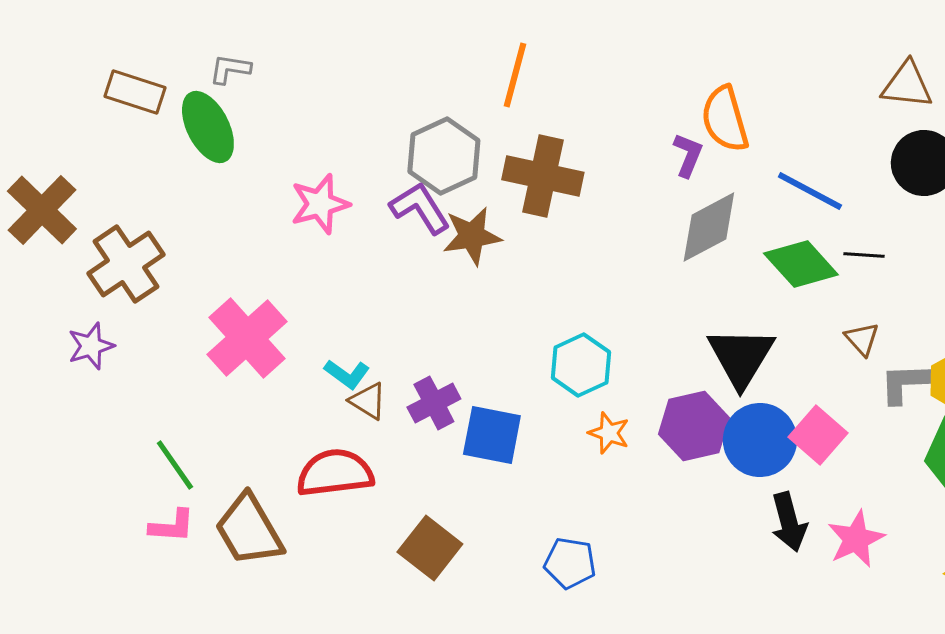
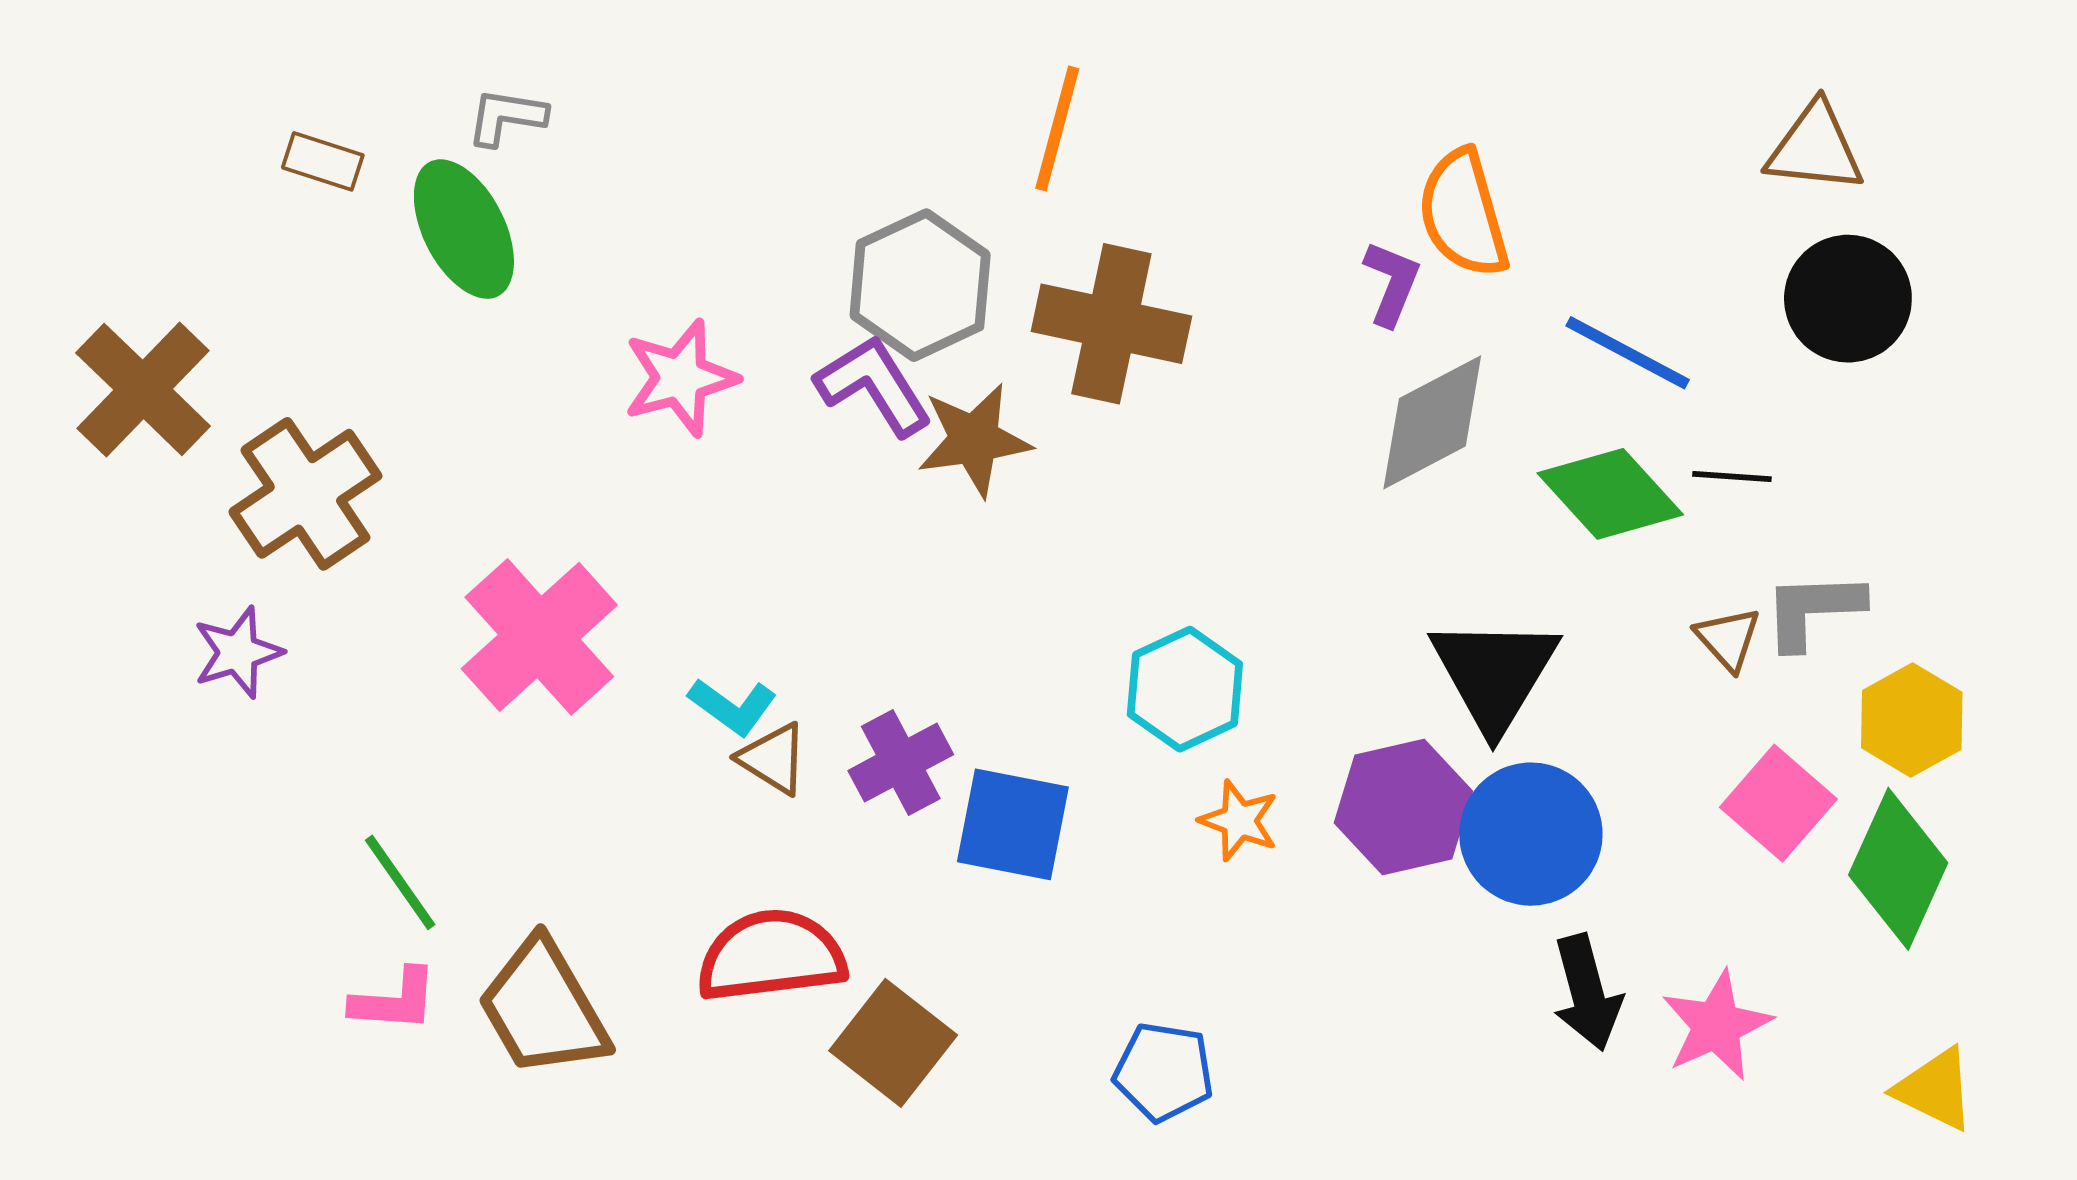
brown rectangle: (135, 92) -> (323, 161), size x0.7
gray L-shape: (906, 383) -> (1813, 610), moved
pink square: (818, 435) -> (1778, 803), moved
red semicircle: (335, 473) -> (771, 956), moved

